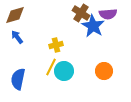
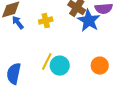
blue arrow: (17, 37) -> (18, 23), moved
yellow cross: (56, 45) -> (46, 21), moved

